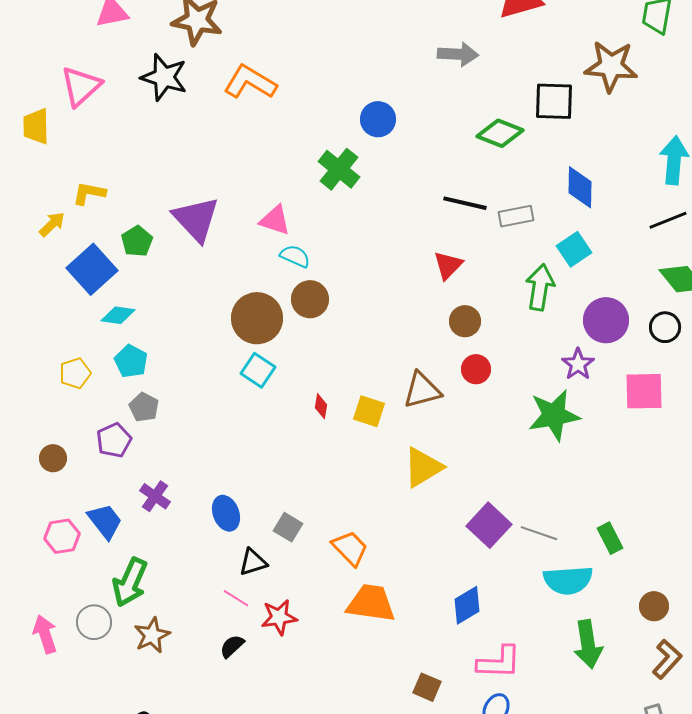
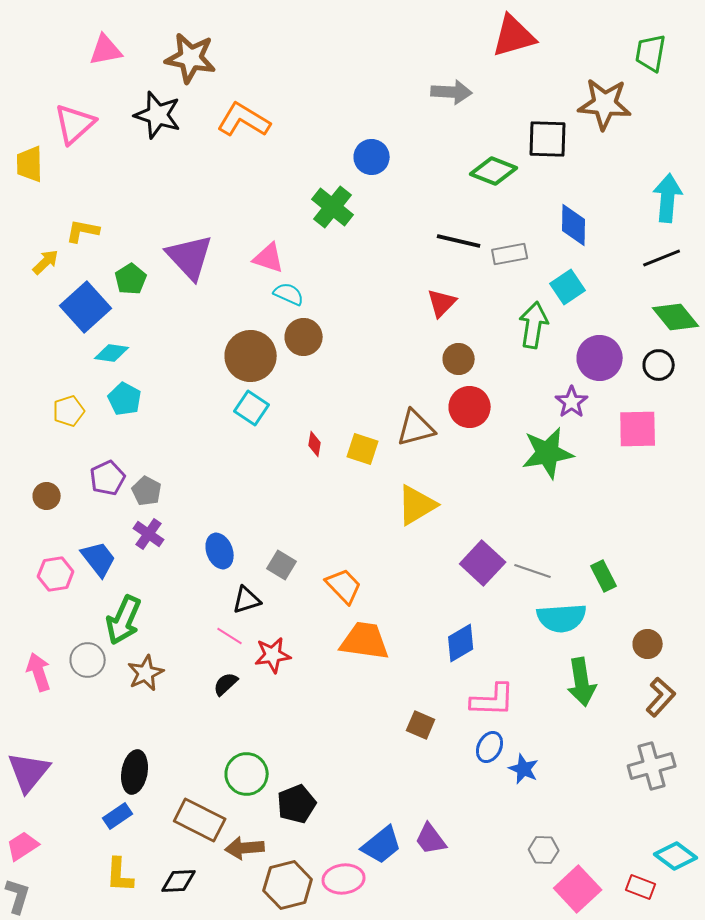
red circle: (476, 369) -> (470, 407), size x1.4
gray pentagon: (144, 407) -> (147, 491), moved

